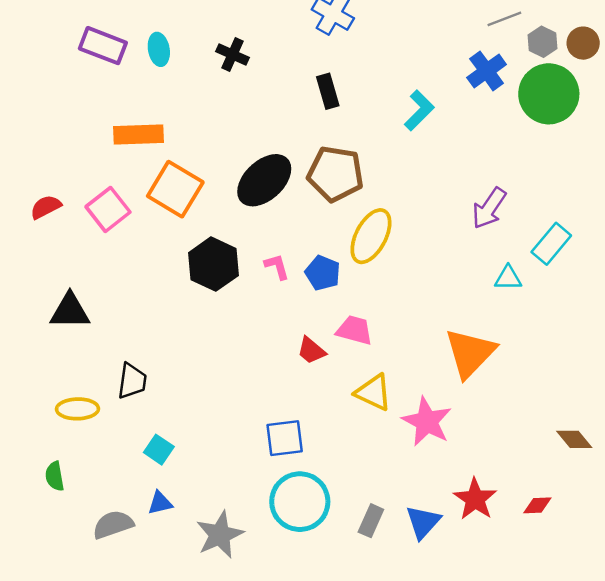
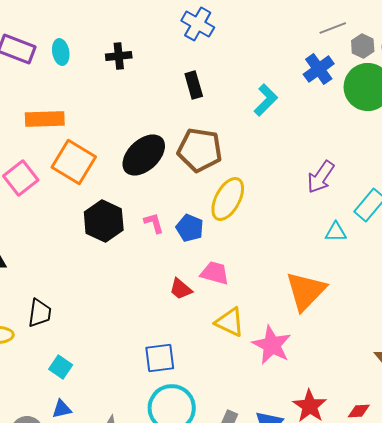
black cross: (232, 54) -> (119, 56), turned -30

